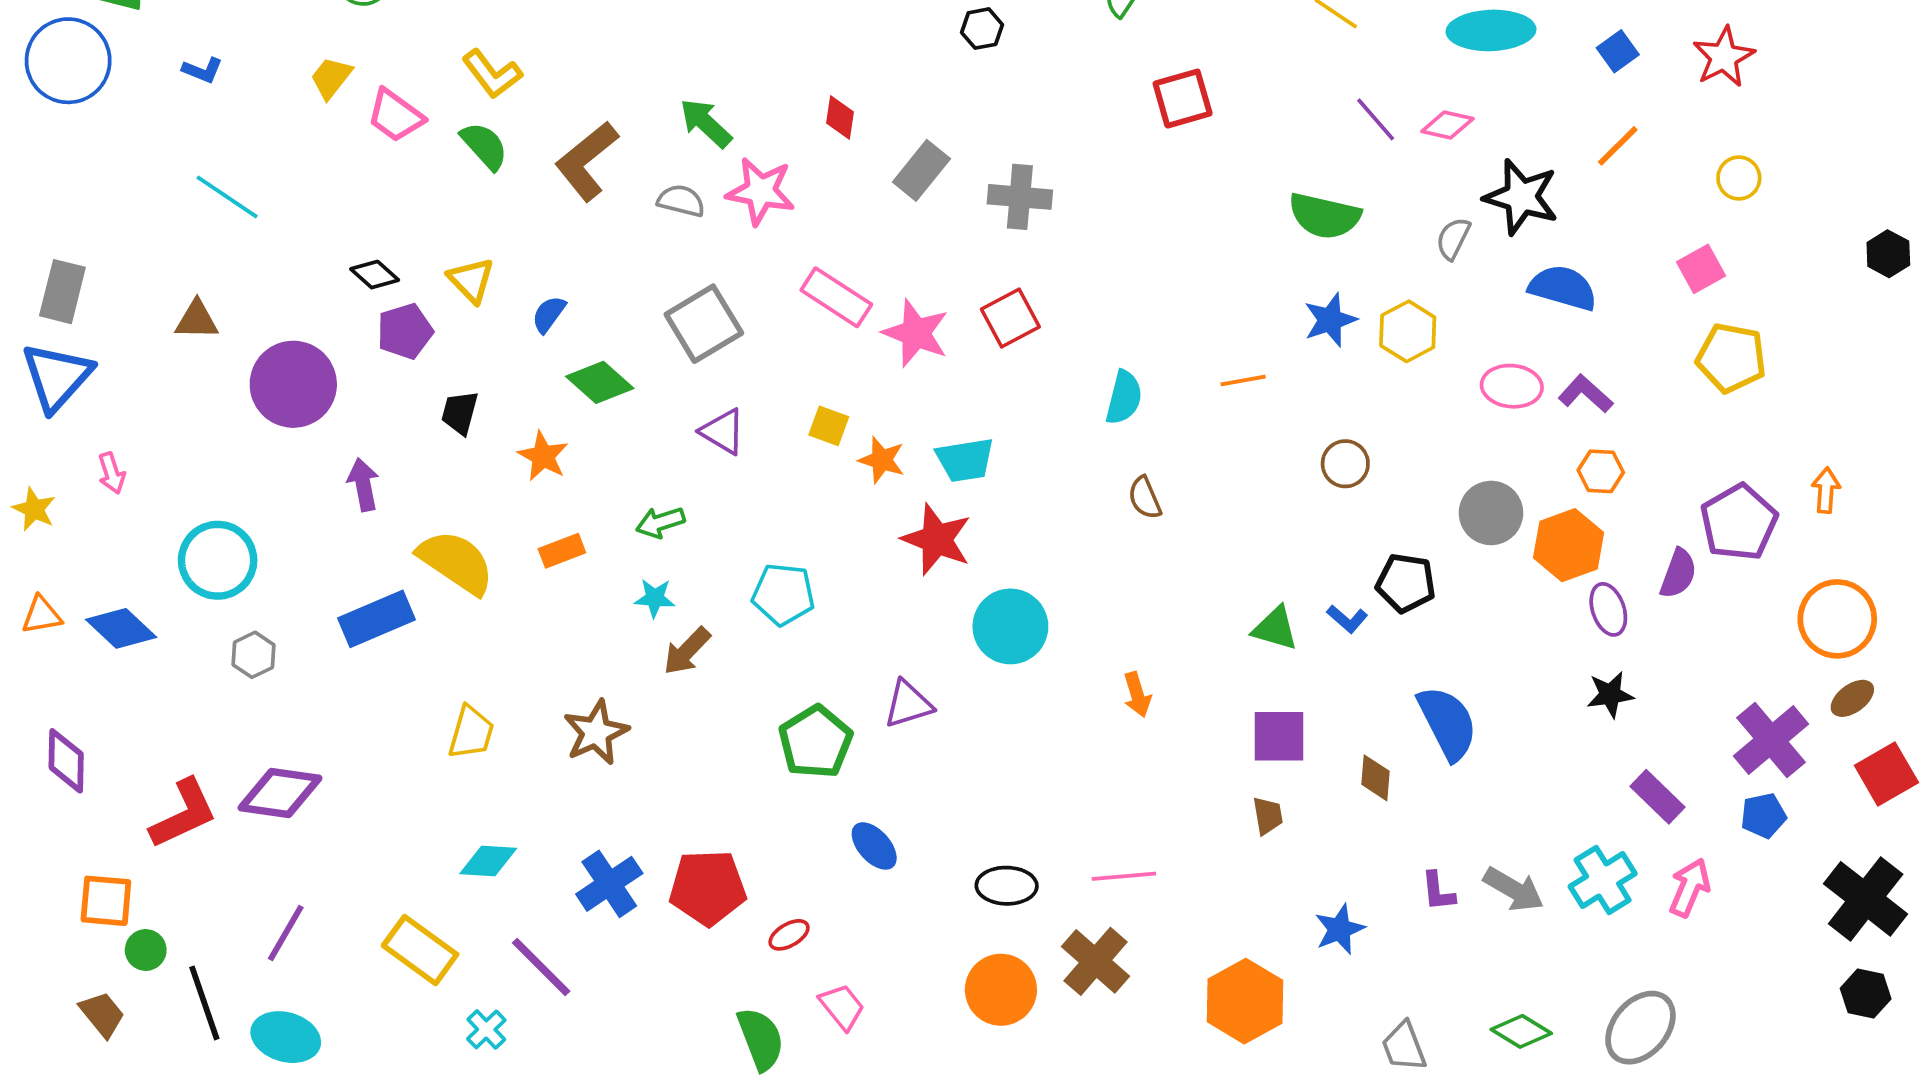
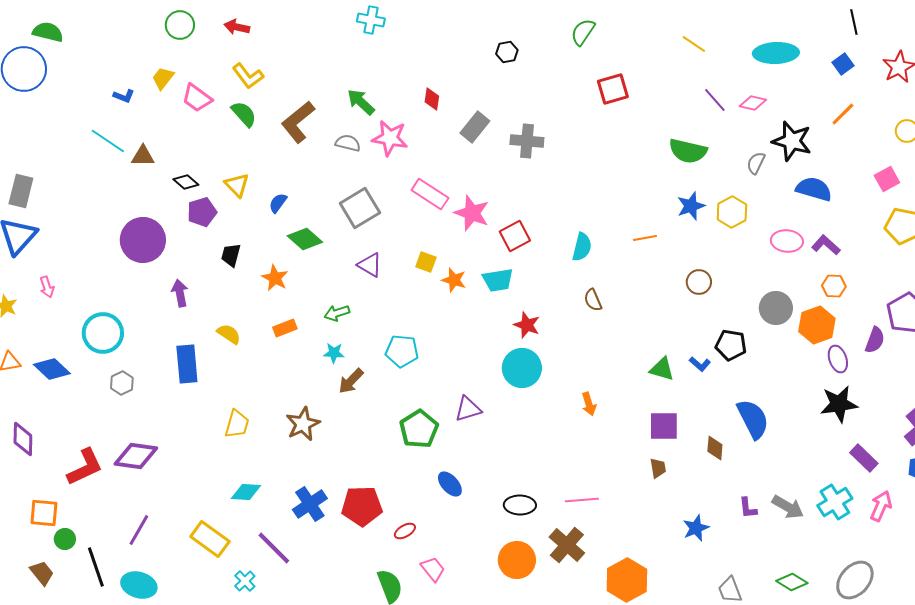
blue L-shape: (202, 70) -> (124, 96), moved
red square: (1010, 318) -> (515, 236), moved
brown triangle: (197, 320) -> (143, 156), moved
red star: (937, 539) -> (527, 325), moved, size x0.7
yellow semicircle: (456, 562) -> (229, 334), size x0.6
blue rectangle: (377, 619) -> (187, 364), turned -72
black star: (1610, 695) -> (839, 404), size x1.5
orange hexagon: (1245, 1001) -> (627, 580), moved

